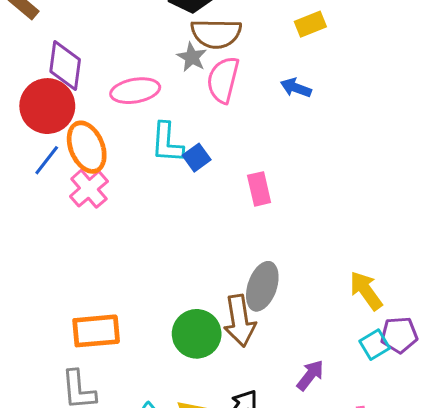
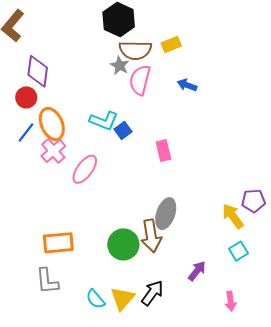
yellow rectangle: (310, 24) -> (171, 44), moved
pink ellipse: (135, 91) -> (85, 169), moved, turned -44
red circle: (47, 106) -> (26, 97), size x0.6
cyan L-shape: (167, 143) -> (104, 121), turned -72
purple pentagon: (399, 335) -> (253, 201), moved

